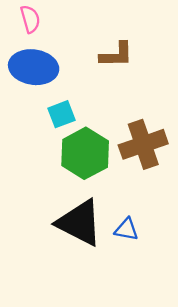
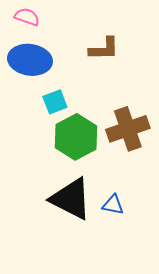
pink semicircle: (30, 19) -> (27, 17), turned -55

